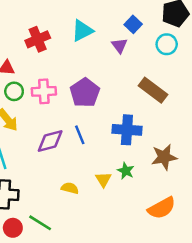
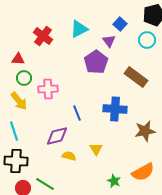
red cross: (38, 39) -> (43, 36), turned -30
pink cross: (44, 91) -> (48, 89), moved
purple pentagon: (85, 93) -> (96, 62), moved
purple diamond: (50, 141) -> (57, 136), moved
green star: (126, 171) -> (114, 181), moved

